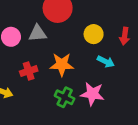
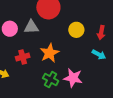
cyan arrow: (106, 62) -> (99, 54), moved
orange star: (62, 64) -> (50, 53), turned -30

